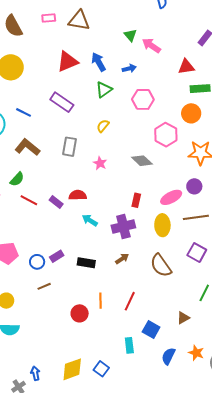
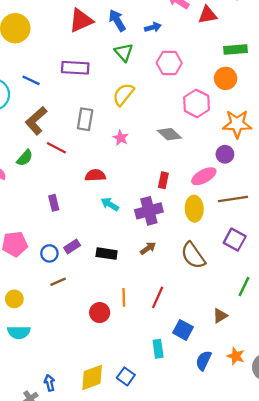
red triangle: (186, 67) -> (208, 15), moved
green triangle: (104, 90) -> (124, 52), turned -36
purple rectangle: (62, 102) -> (75, 68), turned -30
yellow semicircle: (103, 126) -> (123, 94), size x1.5
brown L-shape: (27, 147) -> (36, 121), turned -80
purple circle: (194, 186) -> (225, 154), moved
red line: (29, 200) -> (56, 148), moved
purple rectangle: (56, 202) -> (54, 203), moved, turned 40

